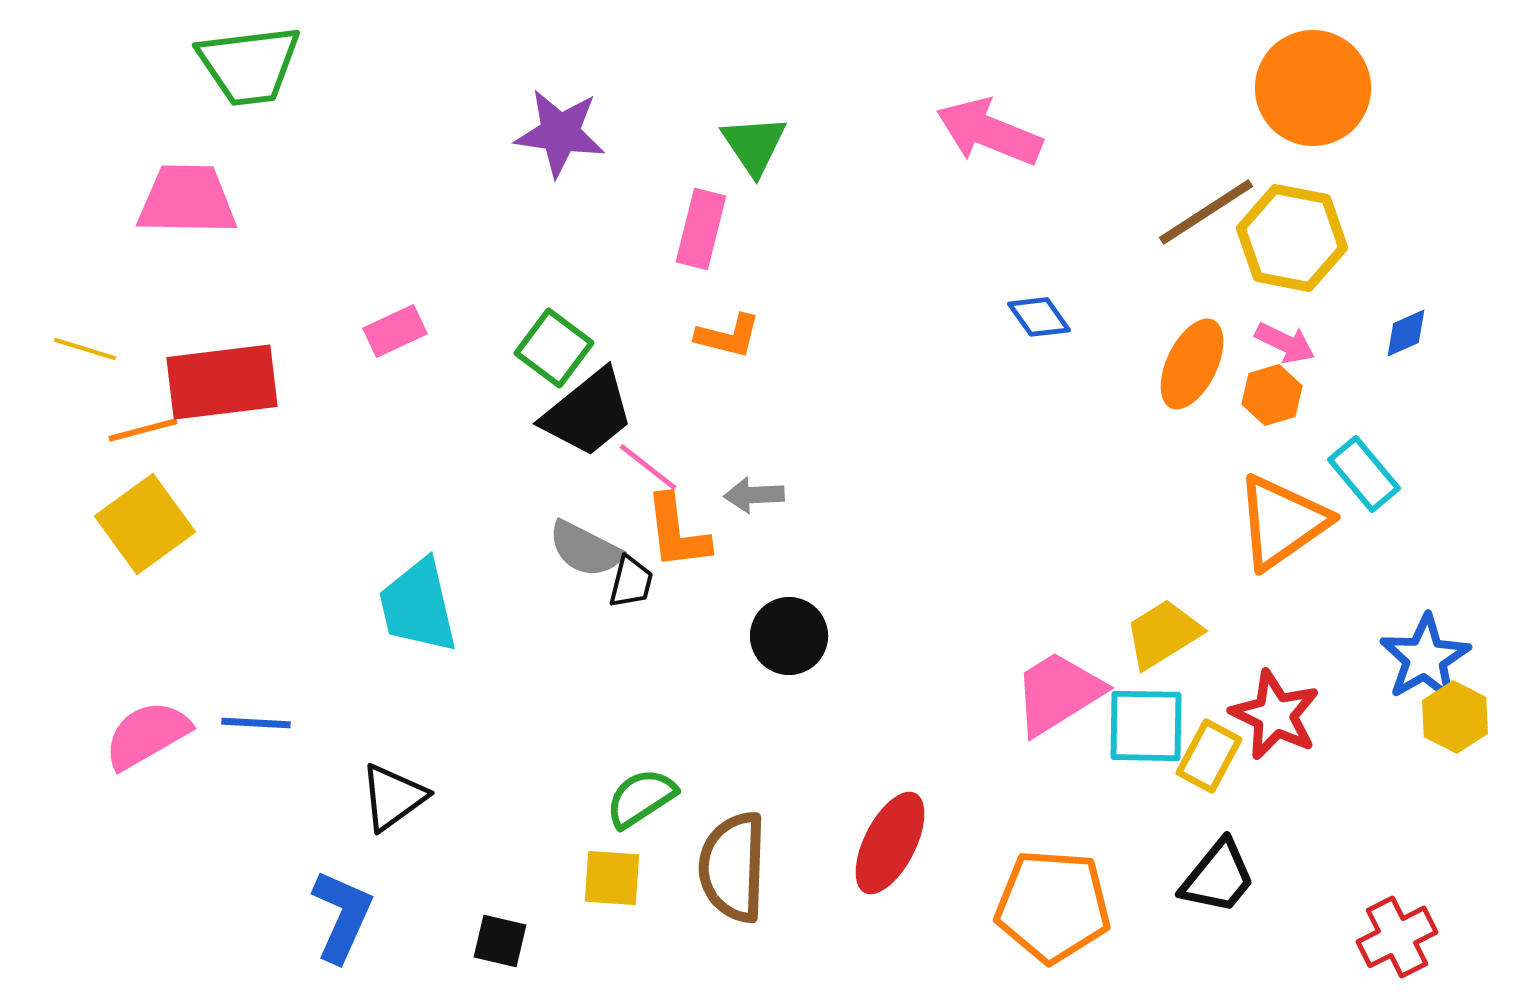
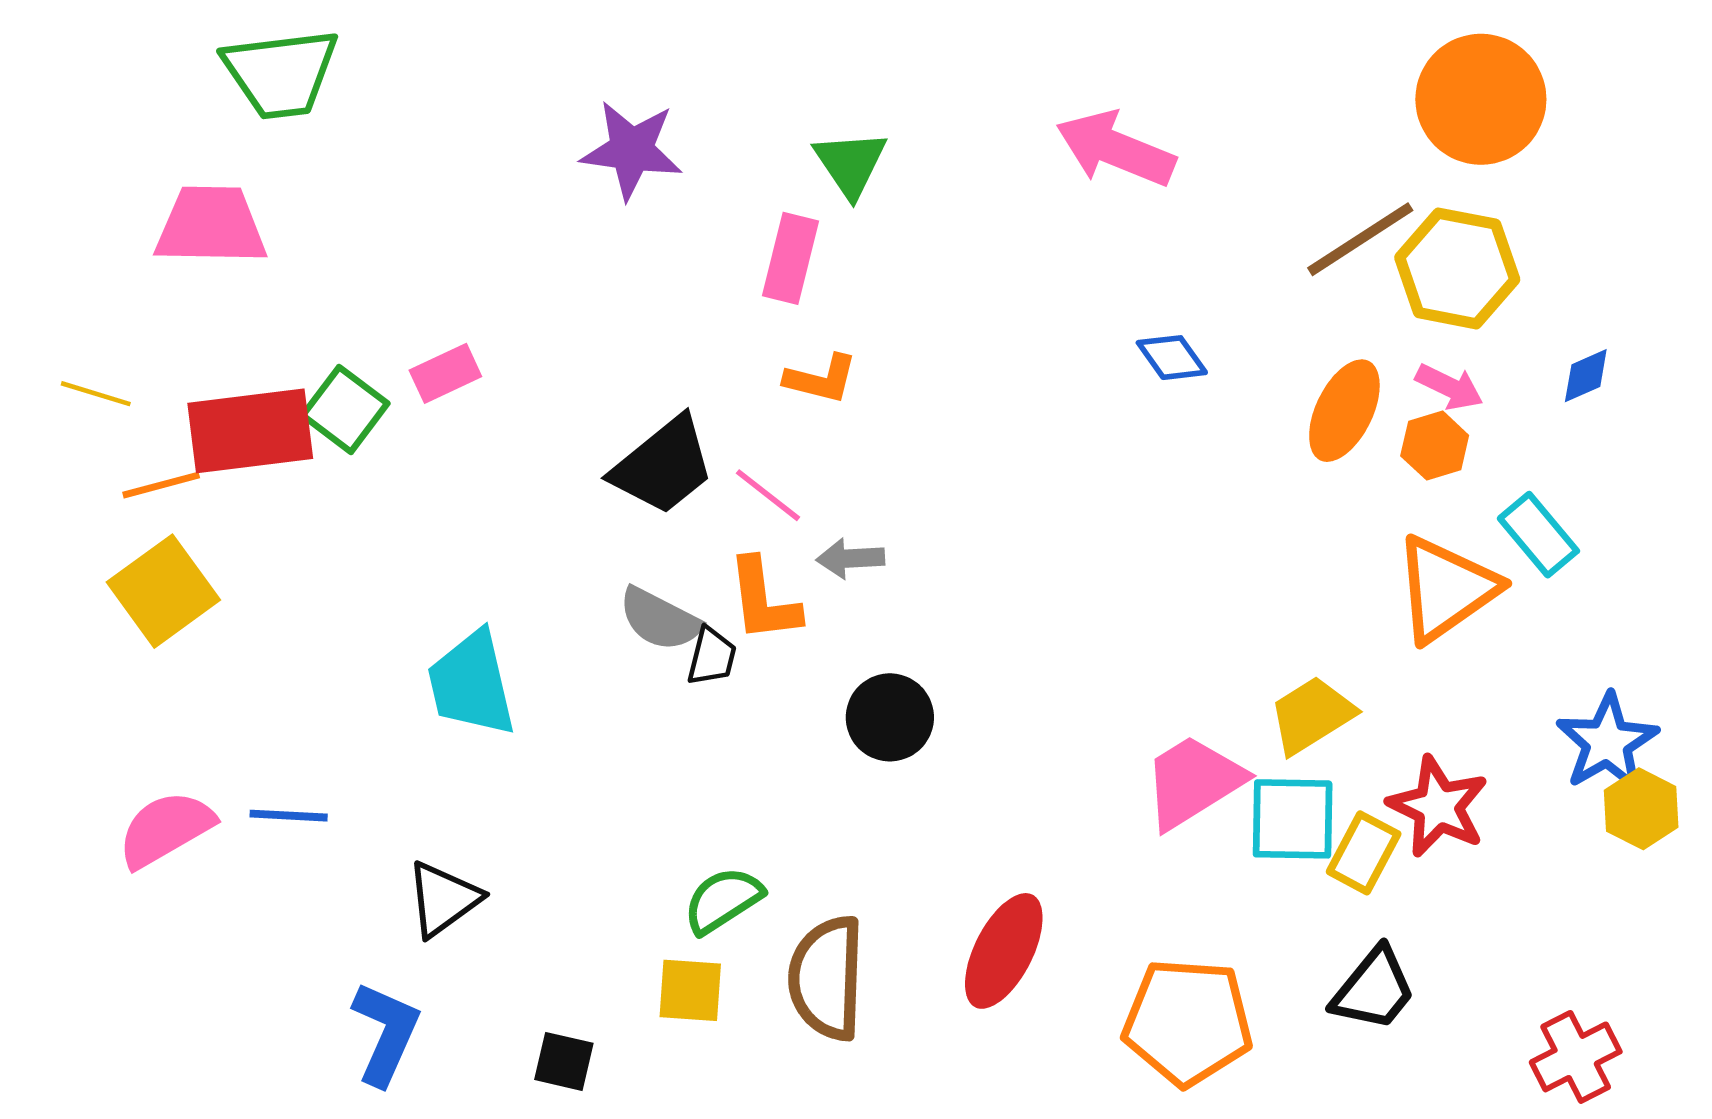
green square: (554, 348) -> (345, 409), moved
pink line: (648, 467) -> (768, 495), moved

